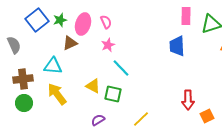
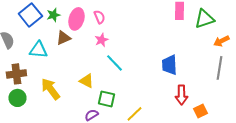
blue trapezoid: (177, 46) -> (169, 65), moved
cyan triangle: (53, 66) -> (38, 50), moved
green square: (113, 94) -> (106, 99), moved

